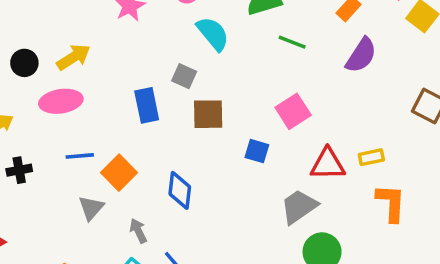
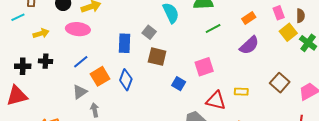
green line: (292, 42) -> (213, 29), turned -63
blue line: (80, 156) -> (81, 62), turned -49
yellow rectangle: (371, 157) -> (241, 92), moved
blue diamond: (180, 190) -> (126, 80), moved
gray arrow: (138, 231) -> (95, 110), moved

